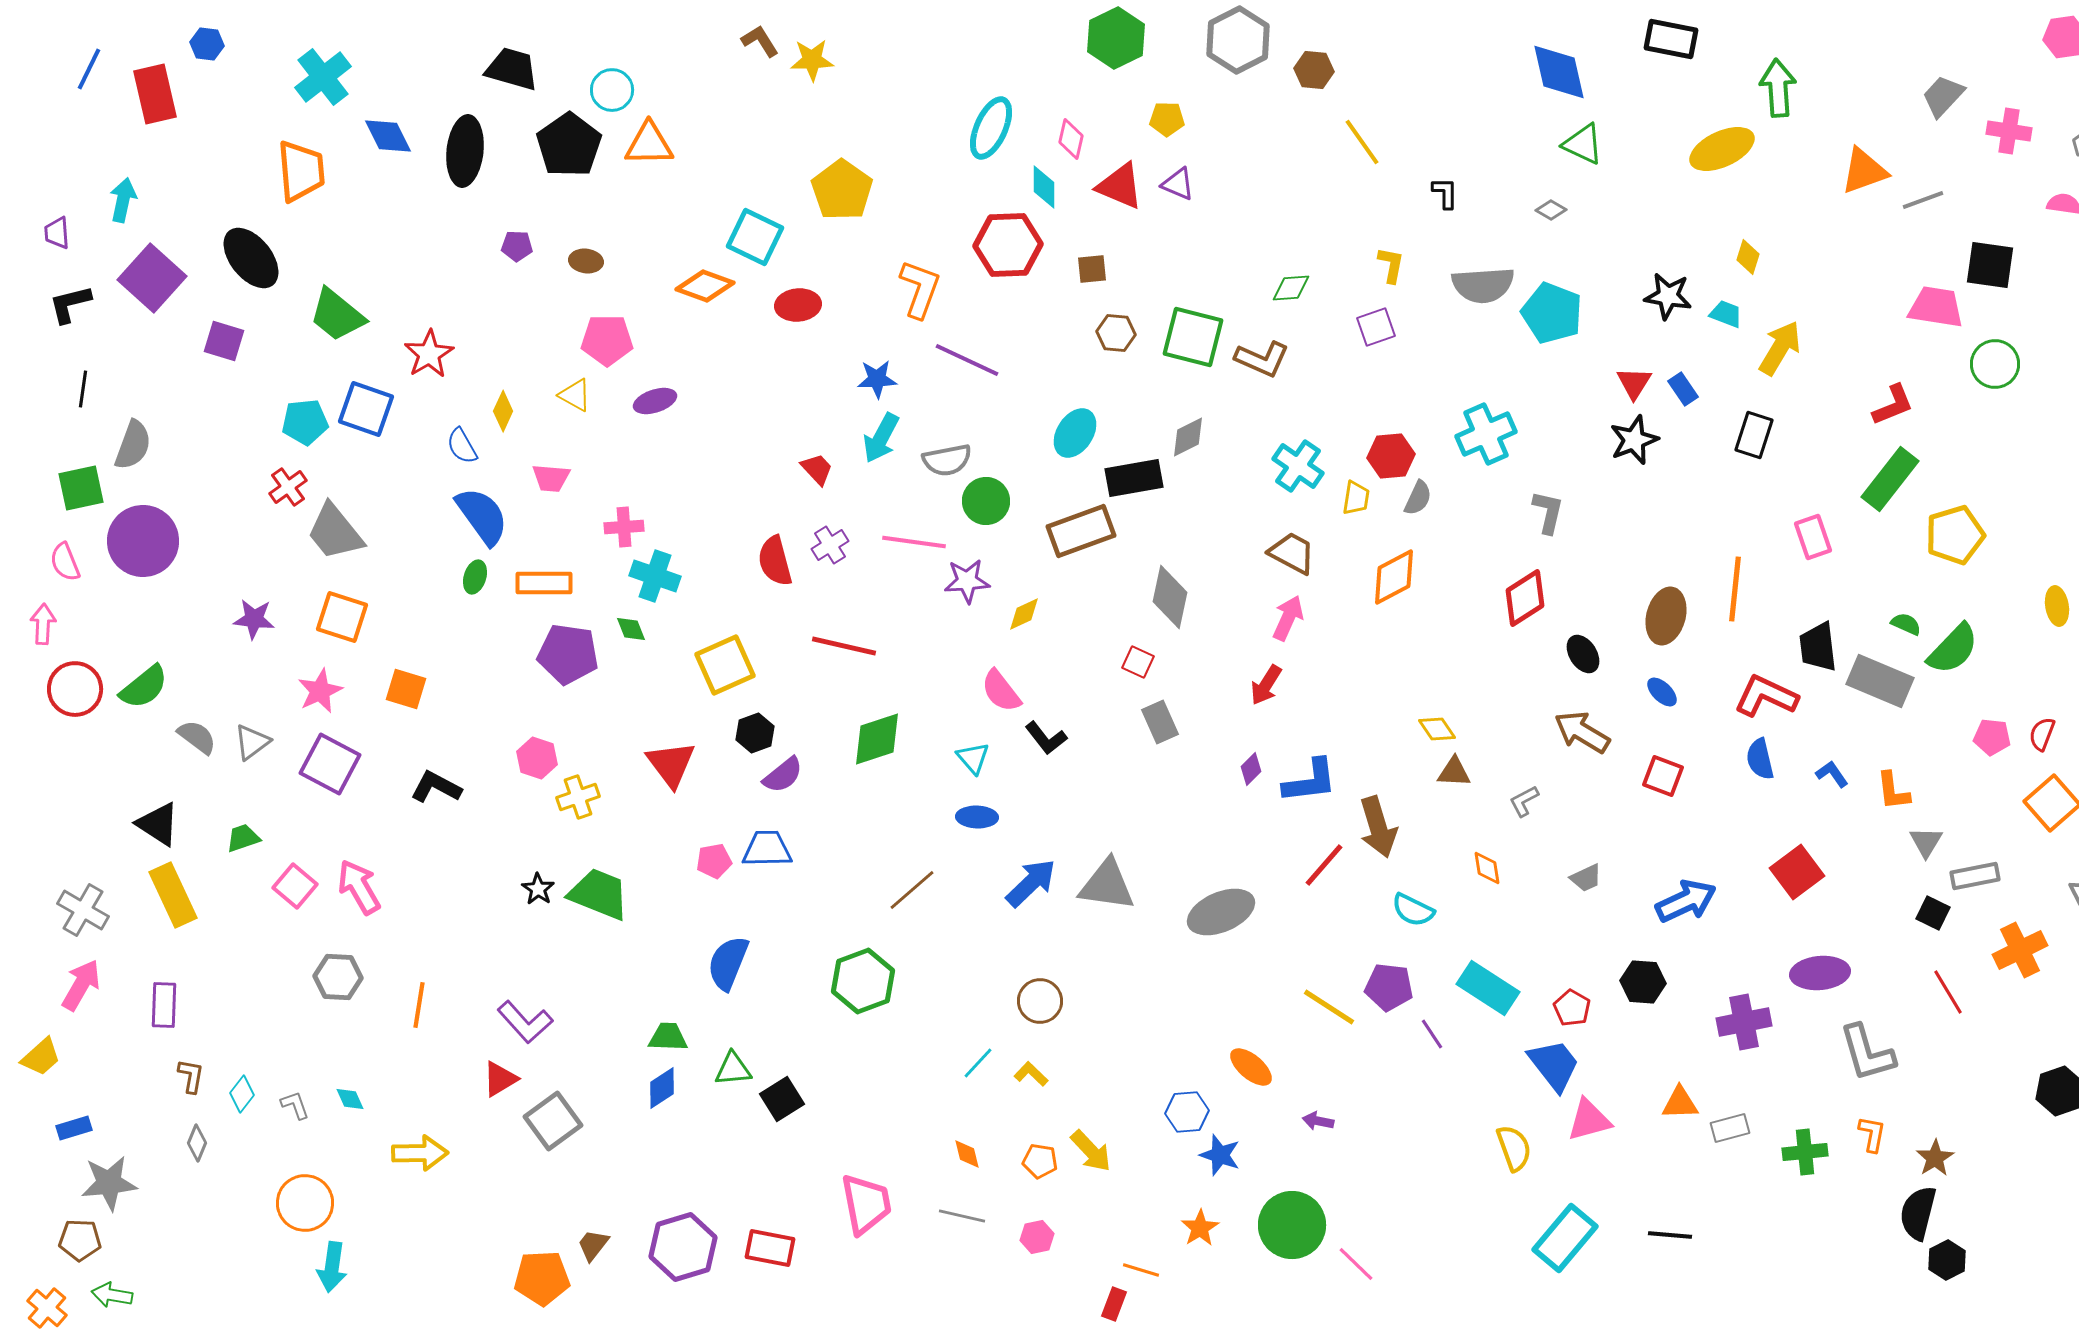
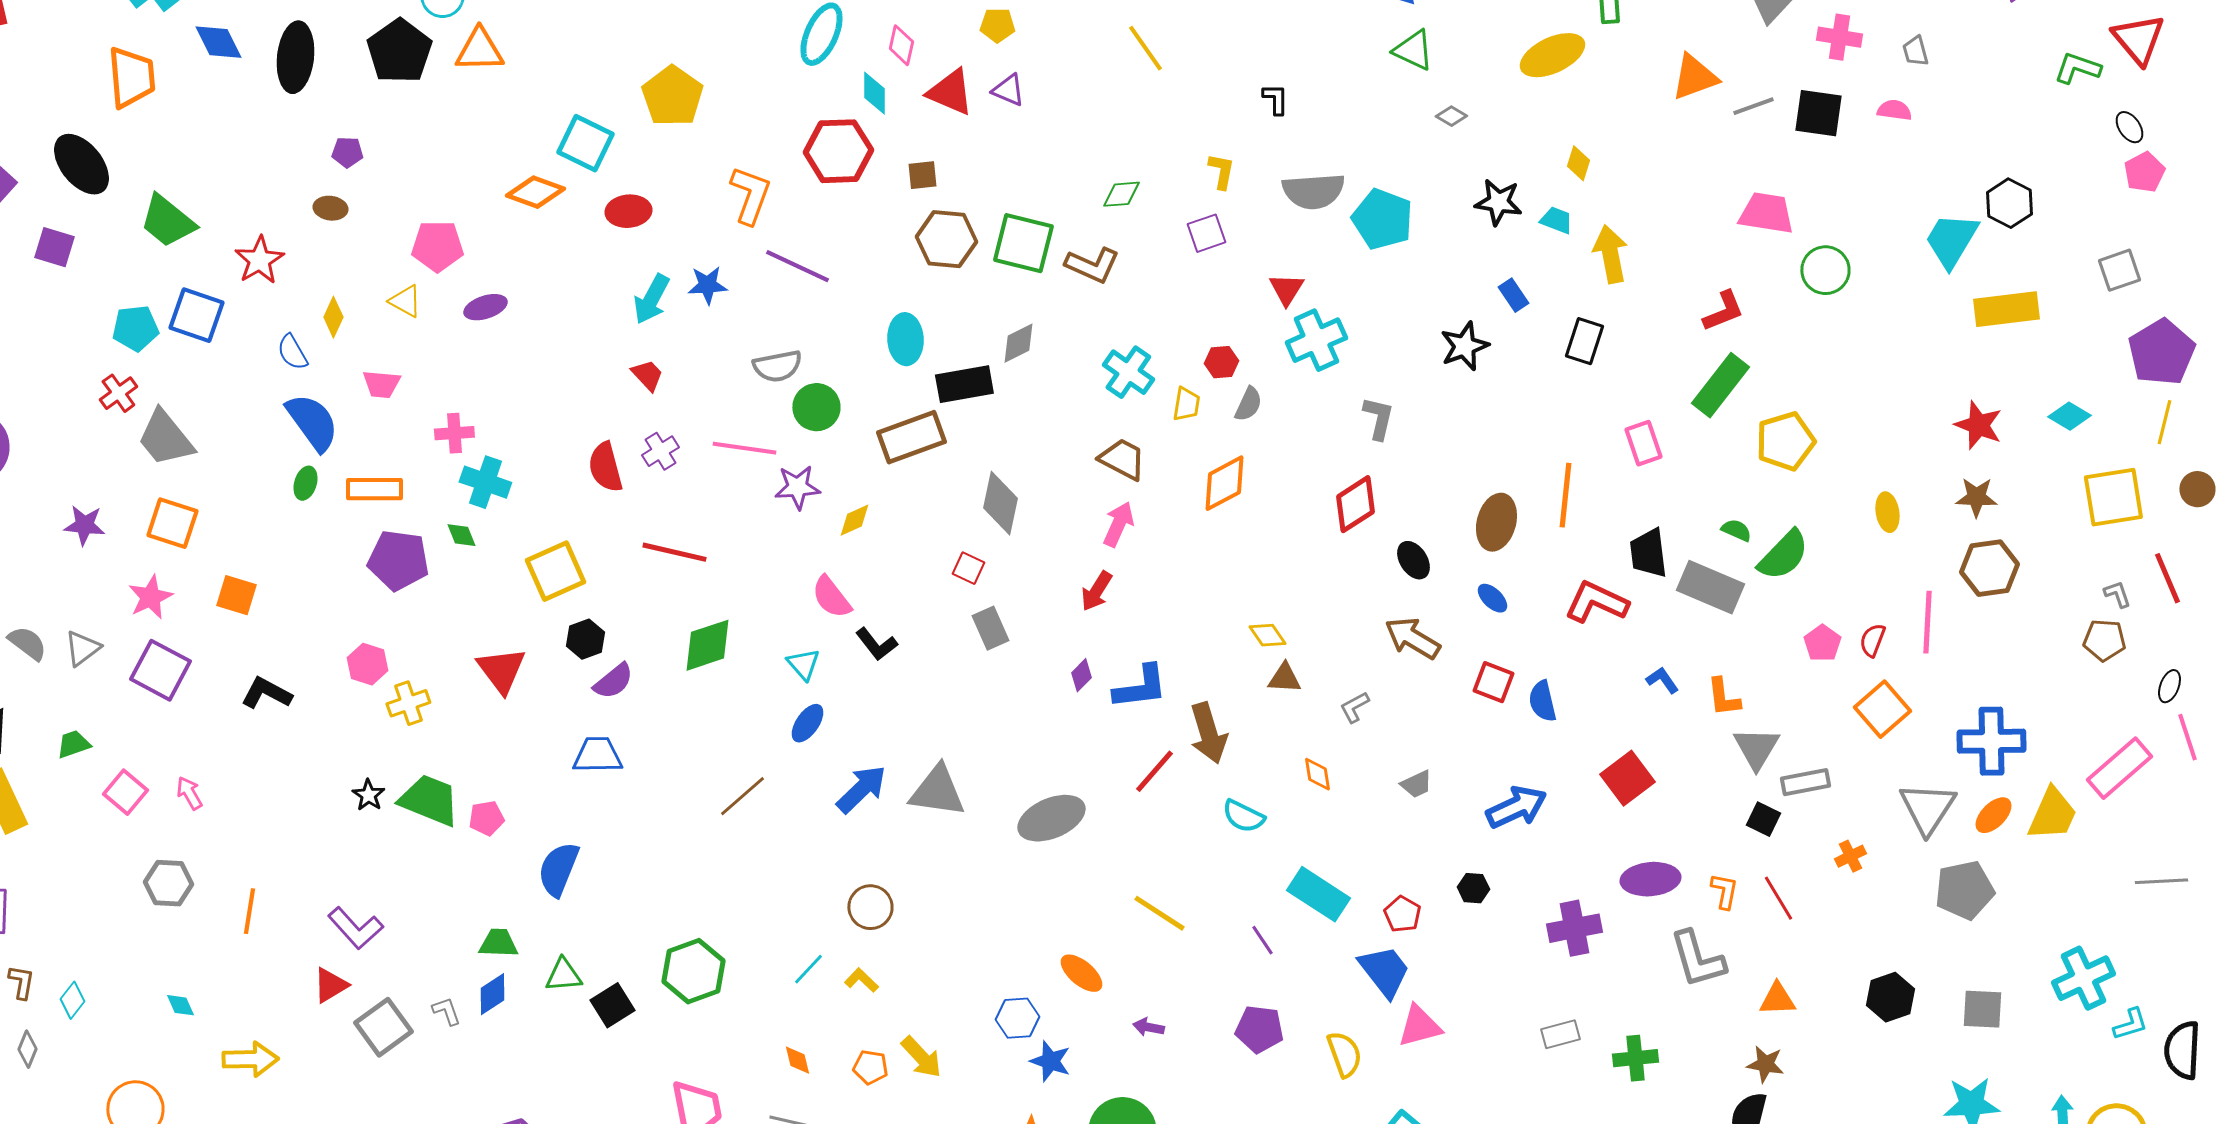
yellow line: (1362, 142) -> (1145, 48), moved
gray diamond: (1551, 210) -> (1451, 116), moved
brown ellipse: (586, 261) -> (330, 208), moved
black square: (1990, 265) -> (1818, 113), moved
brown hexagon: (1116, 333) -> (946, 239), size x1.5
yellow arrow: (1780, 348) -> (1610, 254), turned -42
red triangle: (1634, 383) -> (1286, 289), moved
cyan ellipse: (1075, 433) -> (905, 339), turned -36
cyan arrow: (881, 438) -> (651, 299), moved
red hexagon: (1391, 456) -> (1221, 362), size x0.7
pink pentagon: (1992, 737) -> (1822, 643), turned 30
blue semicircle: (1760, 759) -> (1542, 701), moved
blue ellipse: (977, 817) -> (807, 723), turned -57
gray triangle: (1926, 842) -> (1756, 748), size x1.4
pink pentagon: (714, 861) -> (486, 818), moved
pink arrow: (359, 887) -> (189, 793), size x0.6
orange cross: (2020, 950) -> (1850, 856), size x0.6
green hexagon: (863, 981) -> (693, 971), moved
black hexagon: (1643, 982) -> (1473, 888), size x0.7
purple pentagon: (1389, 987) -> (1259, 1029), moved
orange triangle: (1680, 1103) -> (1777, 999), moved
gray L-shape: (295, 1105) -> (446, 1011), moved
orange L-shape: (1872, 1134) -> (1724, 891), moved
brown star: (1935, 1158) -> (1765, 1064), turned -30

